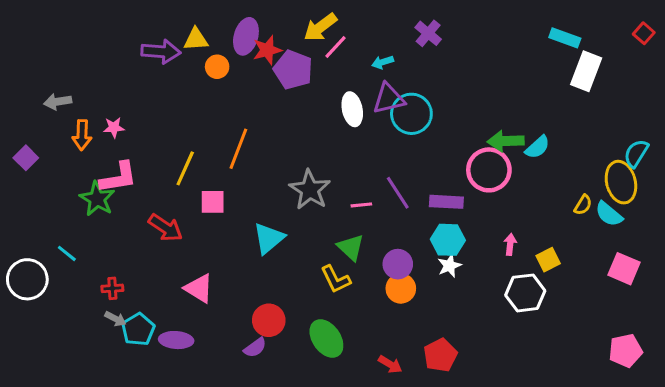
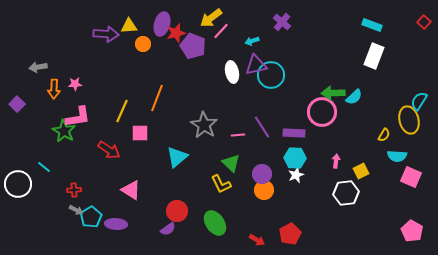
white rectangle: (586, 71) -> (374, 56), moved
cyan semicircle: (609, 214) -> (397, 156), moved, turned -36
pink pentagon: (626, 351) -> (412, 231), turned -30

